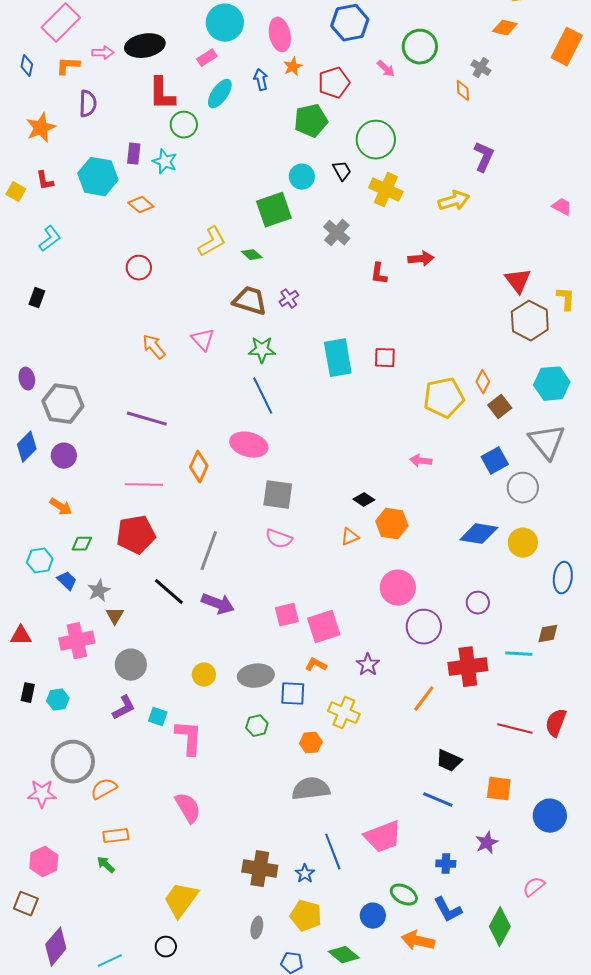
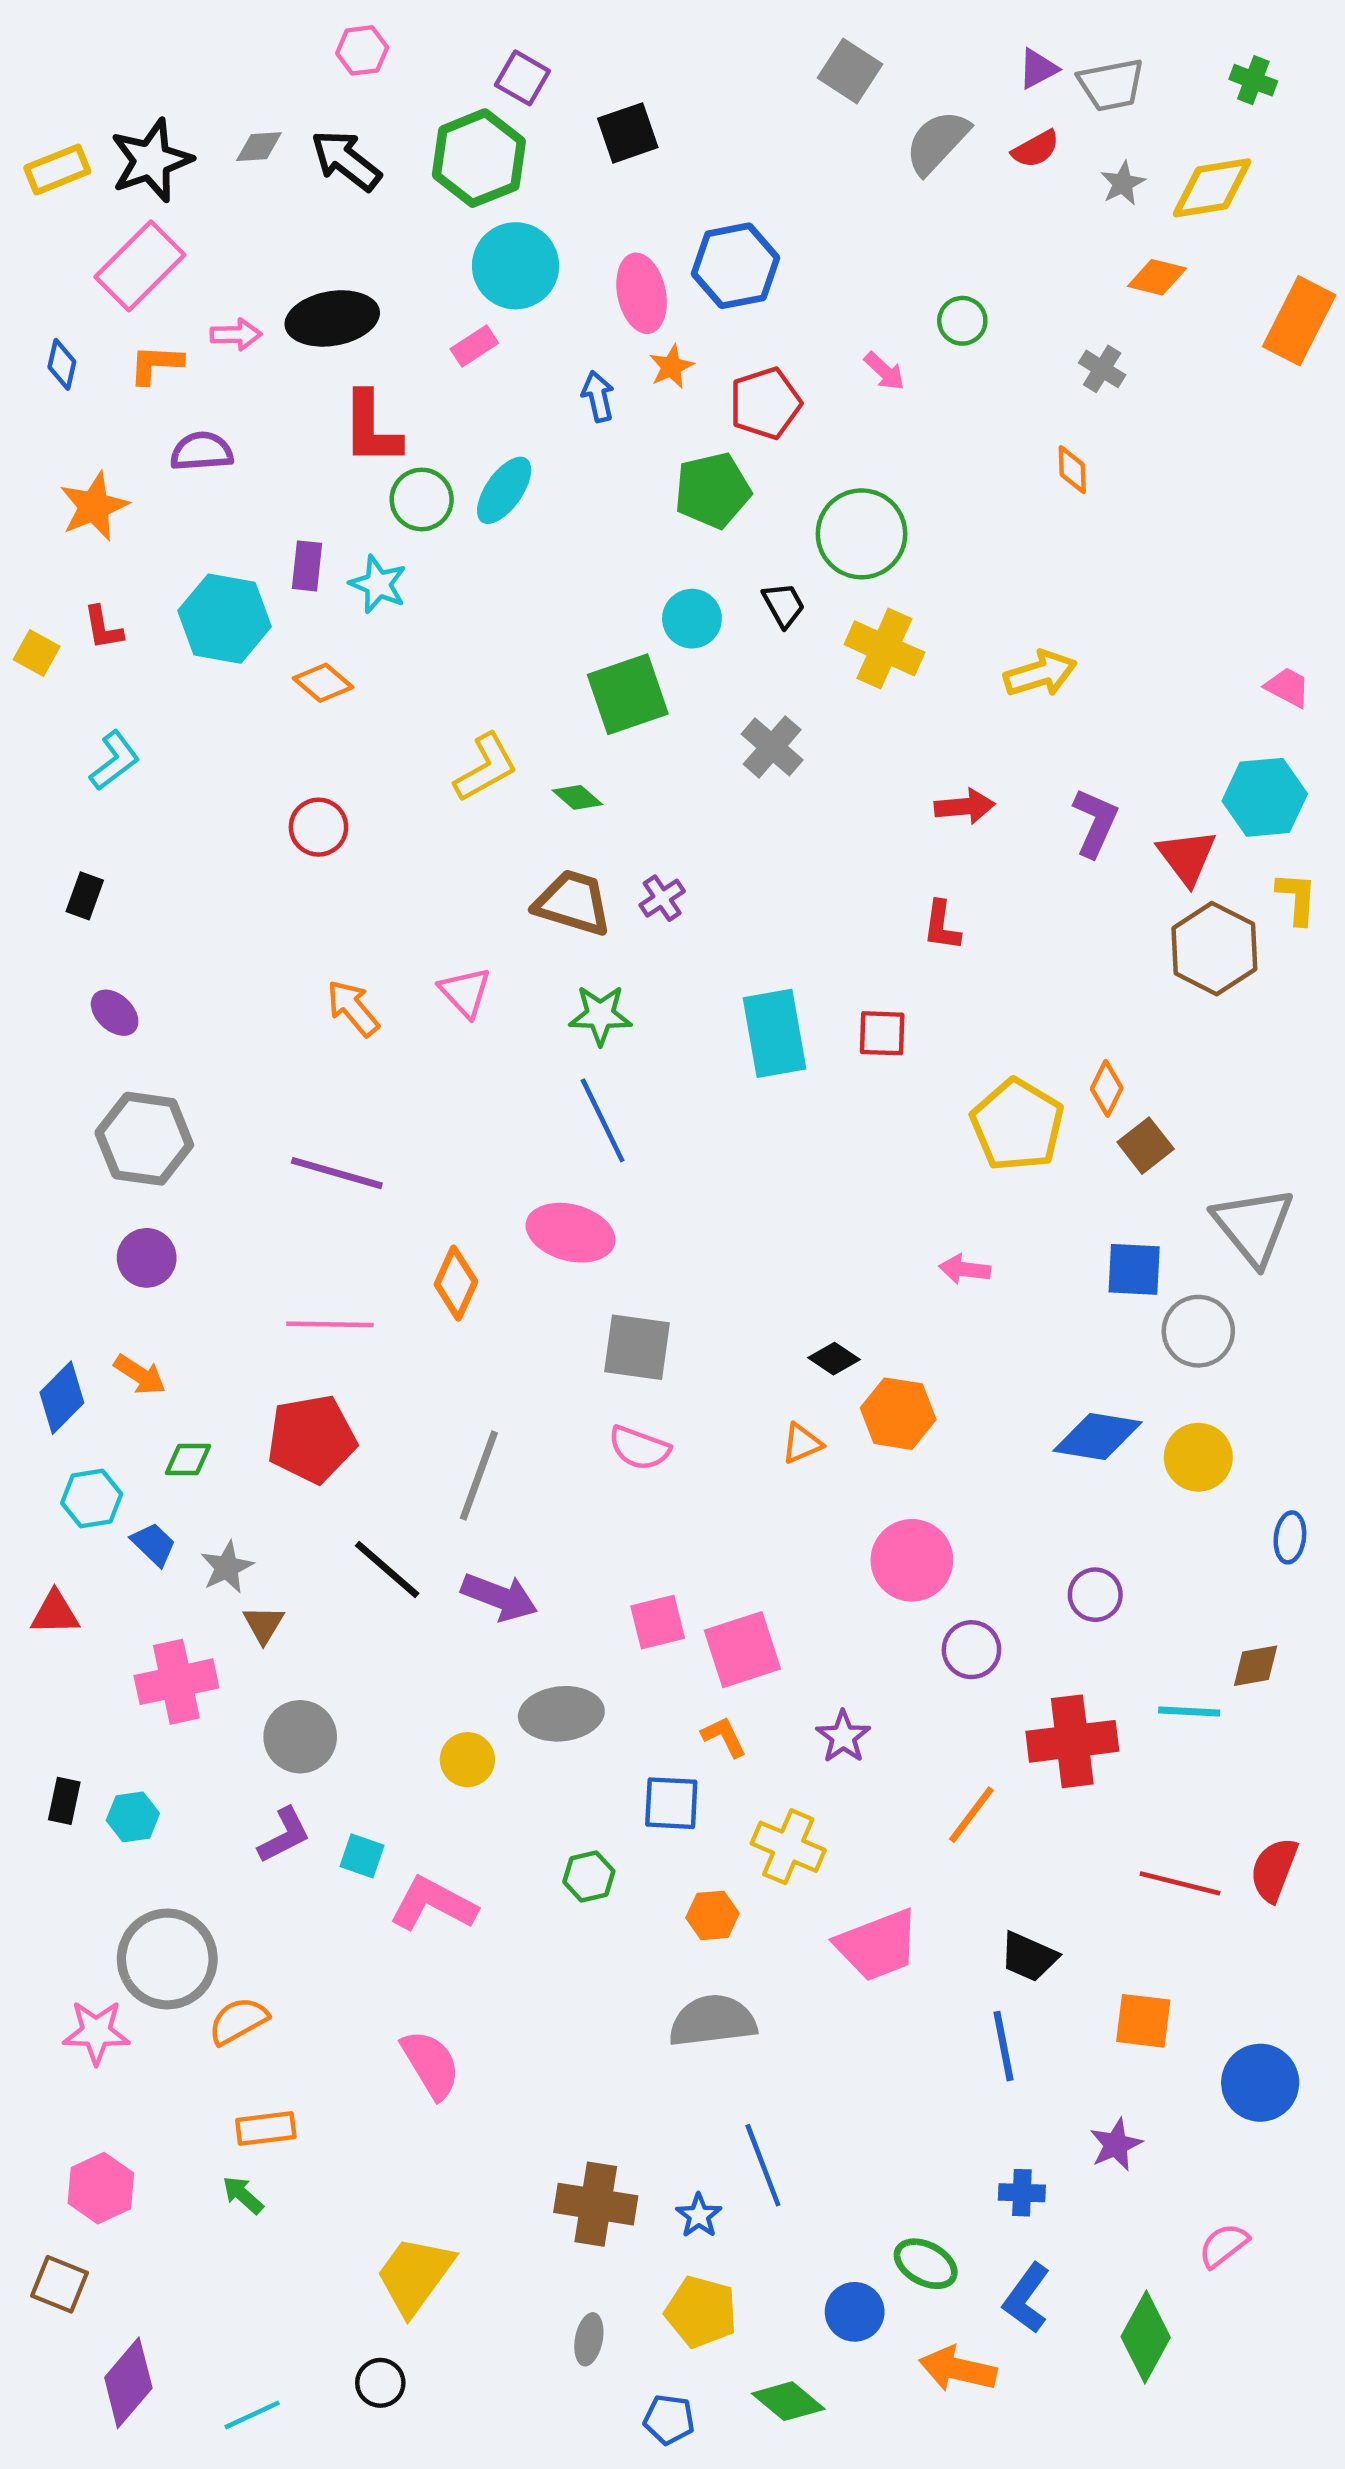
blue hexagon: (350, 23) -> (735, 266), moved
green circle: (420, 47) -> (962, 321), size x0.6
orange diamond: (463, 91) -> (1072, 470), moved
cyan ellipse: (220, 94) -> (504, 490), moved
purple semicircle: (88, 104) -> (202, 451), turned -96
purple L-shape: (484, 157) -> (1095, 823), moved
red L-shape: (379, 274) -> (942, 926), moved
purple ellipse: (27, 379) -> (115, 1013), moved, turned -35
cyan hexagon: (552, 384) -> (1265, 797), moved
yellow pentagon: (444, 398) -> (1017, 1125), turned -30
blue diamond: (27, 447) -> (62, 1398), moved
blue square: (495, 461) -> (1134, 1269), turned 32
blue ellipse: (563, 578) -> (1290, 1537), size x0.7
purple circle: (424, 627) -> (971, 1650), size x0.7
red triangle: (21, 636) -> (55, 1613), moved
orange L-shape: (316, 665) -> (724, 1737), turned 35
gray ellipse: (256, 676) -> (561, 1714), moved
pink L-shape: (189, 738) -> (433, 1904), turned -66
blue line: (438, 800) -> (1004, 2046), turned 56
pink trapezoid: (383, 837) -> (878, 1945), moved
blue L-shape: (448, 910) -> (1026, 2298), turned 64

